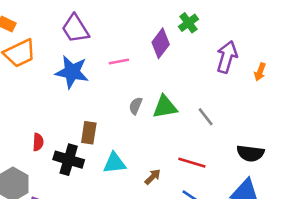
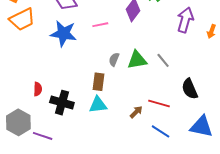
gray line: (206, 117) -> (163, 60), moved
brown rectangle: (89, 133) -> (99, 82), moved
black semicircle: (250, 153) -> (190, 89), moved, turned 60
brown arrow: (153, 177) -> (136, 112), moved

